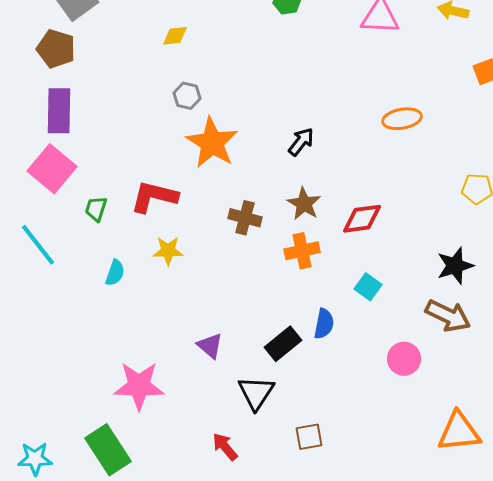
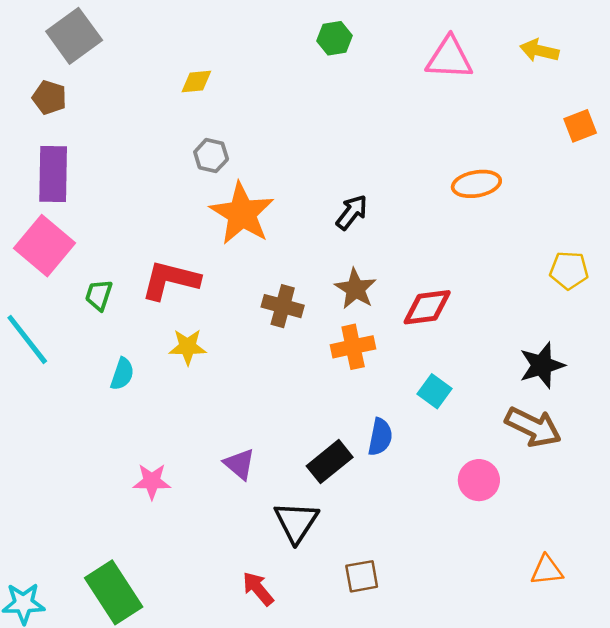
brown pentagon: (56, 49) -> (49, 97), size x0.7
pink star: (139, 386) -> (152, 481), moved, size x0.6
orange triangle: (459, 432) -> (547, 570), size x0.6

